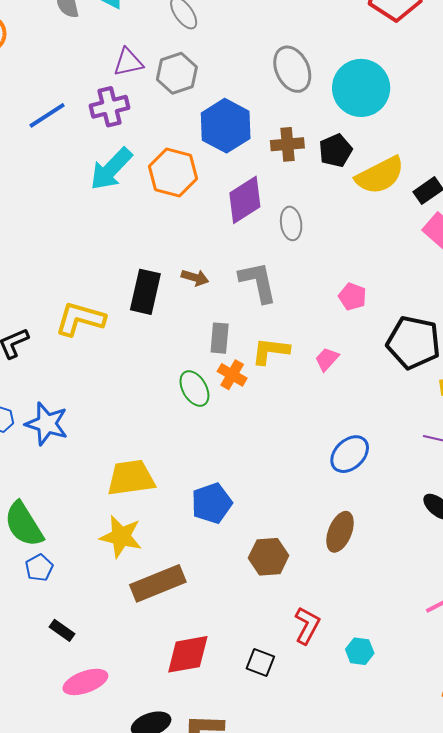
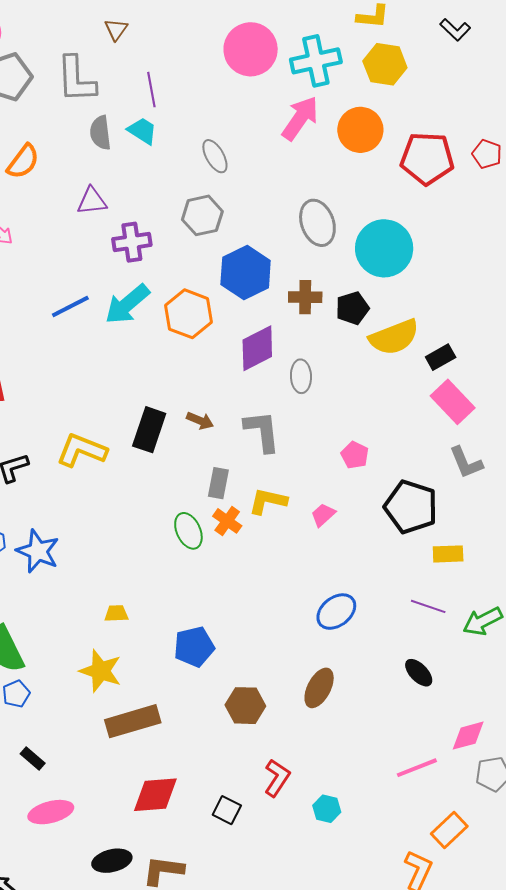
purple triangle: (128, 62) -> (92, 201), moved
blue line: (47, 115) -> (70, 306), moved
yellow trapezoid: (131, 478) -> (116, 614), size x0.5

